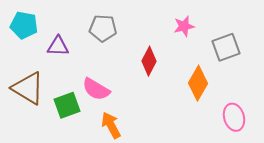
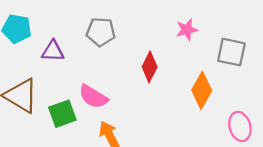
gray square: (226, 47) -> (231, 52), turned 32

